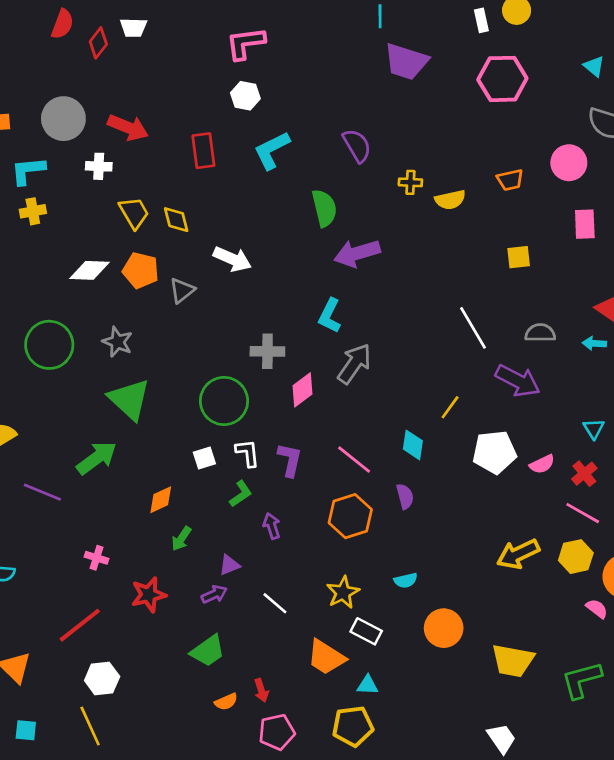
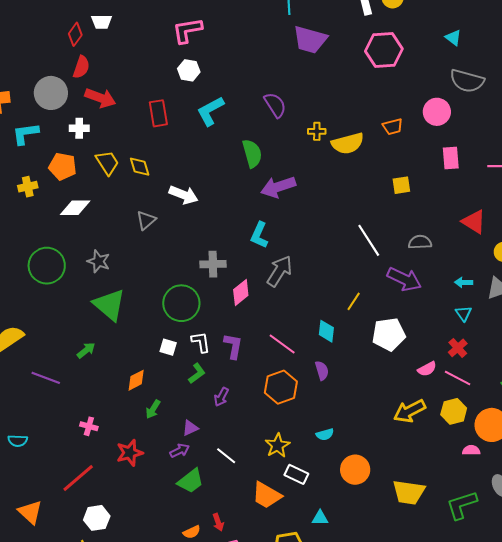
red semicircle: (62, 24) -> (81, 67), moved
yellow semicircle: (450, 200) -> (348, 143), size x1.4
yellow cross: (33, 211) -> (28, 187), moved
orange pentagon: (141, 270) -> (63, 166), moved
cyan arrow: (594, 343) -> (464, 282), moved
green arrow: (97, 458) -> (86, 350), size x0.6
white square: (204, 458) -> (168, 347), turned 36
pink semicircle: (542, 464) -> (427, 369), moved
purple arrow: (272, 526) -> (221, 397), turned -132
pink semicircle: (597, 609) -> (471, 450), turned -36
green trapezoid: (208, 651) -> (191, 481), moved
cyan triangle: (368, 685) -> (320, 518), moved

